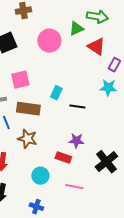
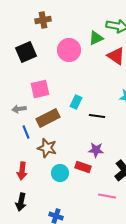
brown rectangle: (28, 109) -> (48, 118), turned -35
cyan circle: (40, 176) -> (60, 173), moved
pink line: (74, 187) -> (107, 196), moved

